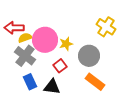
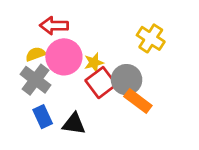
red arrow: (14, 28) -> (54, 26), moved
red square: (60, 66) -> (101, 83), moved, size x1.5
orange rectangle: (95, 82) -> (138, 101), moved

